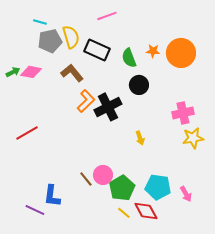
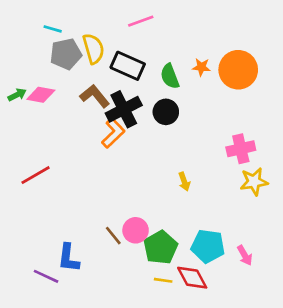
black circle: (139, 85) -> (166, 112), moved
black cross: (108, 107) -> (124, 109), moved
yellow line: (124, 213) -> (163, 280), turned -32

